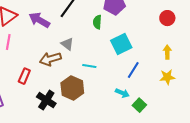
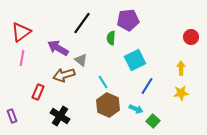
red circle: (167, 18) -> (191, 37), moved
purple arrow: (39, 20) -> (58, 48), moved
cyan line: (89, 66) -> (103, 82), turned 48
brown hexagon: (72, 88) -> (108, 105), moved

